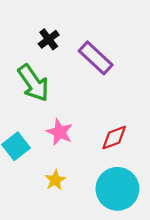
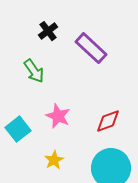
green arrow: (33, 83) -> (34, 71), size x0.7

